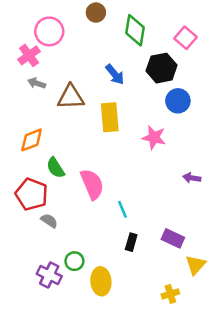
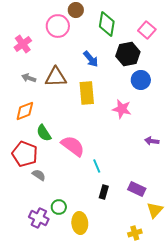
pink circle: (49, 31) -> (58, 26), moved
gray arrow: (37, 83) -> (29, 78), moved
pink semicircle: (92, 184) -> (73, 146), turned -30

